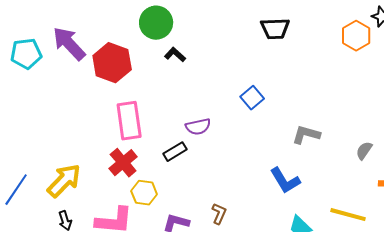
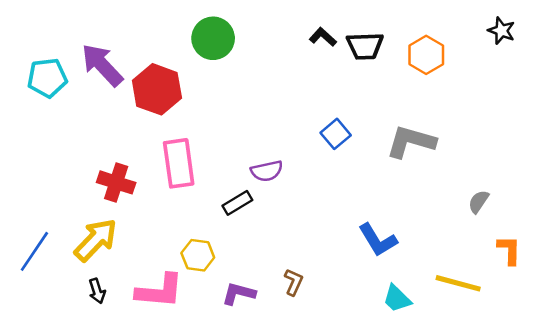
orange hexagon: (356, 36) -> (426, 55), moved
black L-shape: (175, 55) -> (323, 37), moved
gray L-shape: (306, 135) -> (411, 142), moved, size x1.4
red cross: (123, 163) -> (116, 182), moved, turned -32

